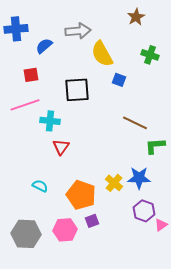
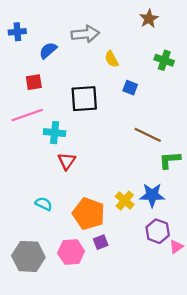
blue cross: (16, 29) -> (17, 32), size x0.7
yellow semicircle: (102, 54) -> (112, 59), size x0.6

